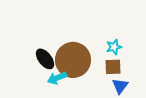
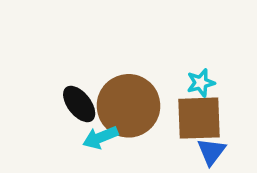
brown square: (113, 67) -> (199, 118), size x1.6

